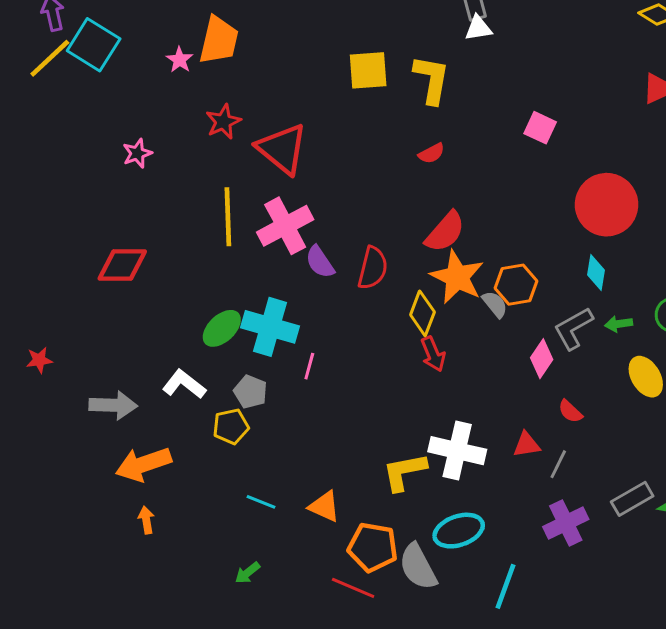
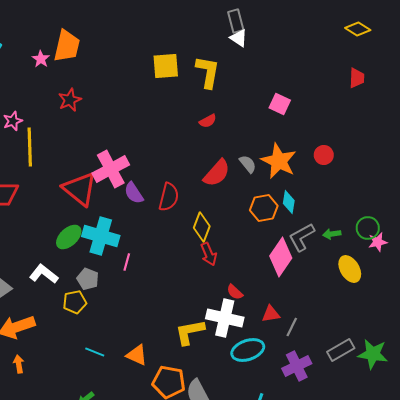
white triangle: (478, 28) -> (239, 38), turned 42
red triangle: (282, 149) -> (80, 189), moved
red circle: (607, 205) -> (324, 155), size x0.5
yellow line: (228, 217) -> (30, 147), moved
cyan diamond: (596, 273) -> (289, 202), moved
orange star: (457, 277) -> (279, 161), moved
gray semicircle: (495, 304) -> (248, 164), moved
pink diamond: (542, 359) -> (281, 257), size x1.5
red semicircle: (570, 411) -> (235, 292), moved
cyan ellipse: (459, 531) -> (248, 350), moved

